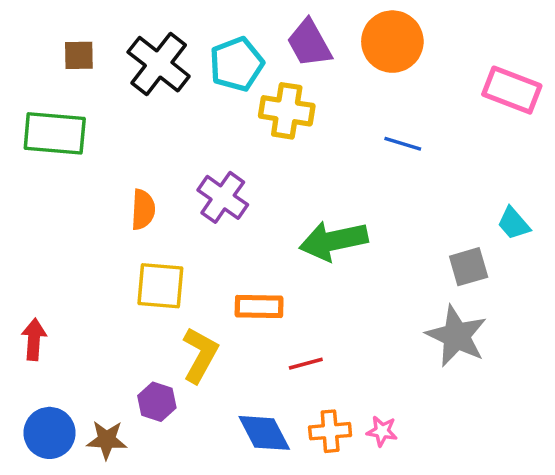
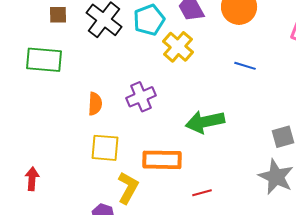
yellow cross: (287, 111) -> (178, 47), turned 32
purple cross: (223, 197) -> (141, 97), turned 32
orange rectangle: (259, 307) -> (162, 160), size x1.4
red line: (306, 364) -> (202, 193), moved

